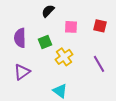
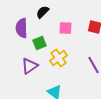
purple semicircle: (20, 38) -> (22, 28), moved
purple triangle: (22, 72) -> (30, 66), moved

